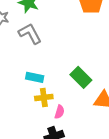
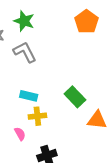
pink semicircle: (59, 112) -> (20, 134), moved, turned -48

